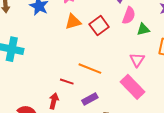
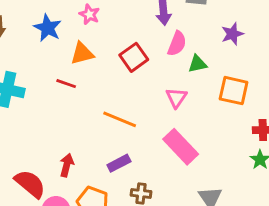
orange triangle: (73, 22) -> (82, 53), moved
pink triangle: (137, 60) -> (176, 98), moved
red line: (67, 82) -> (66, 84), moved

